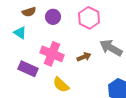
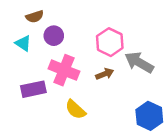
purple circle: (53, 17) -> (54, 36), moved
pink hexagon: (89, 18) -> (110, 42), moved
purple rectangle: (28, 69) -> (33, 89), turned -36

